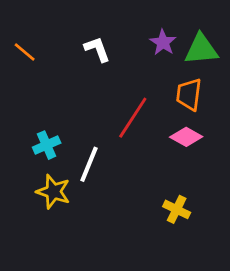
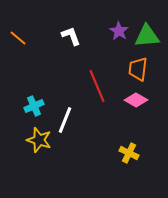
red line: (133, 118) -> (97, 86), turned -56

